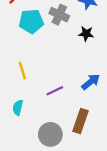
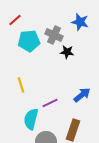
black star: (86, 34) -> (67, 52), moved
cyan semicircle: (18, 108) -> (31, 119), moved, size x1.5

